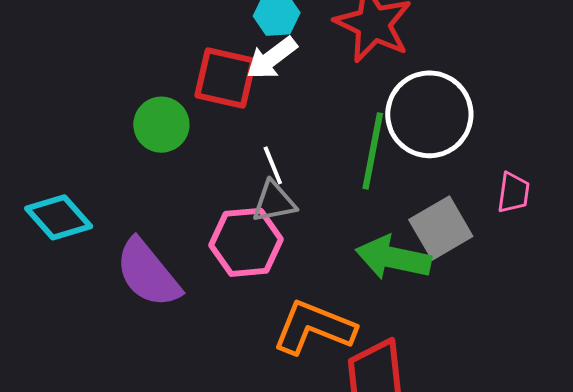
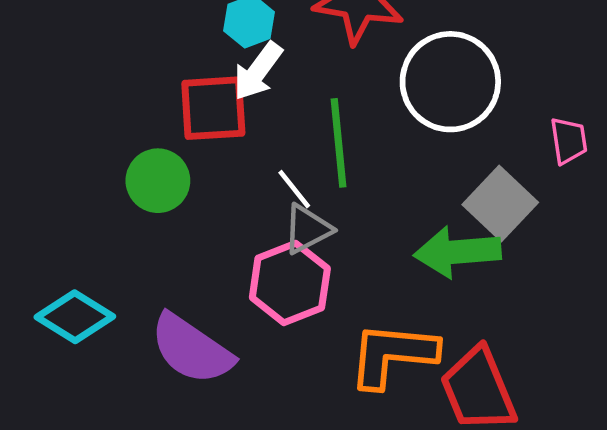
green line: (373, 151) -> (338, 143), moved

